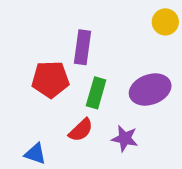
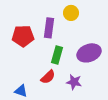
yellow circle: (165, 22) -> (71, 13), moved
red pentagon: (50, 79) -> (23, 36), moved

